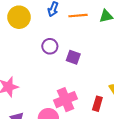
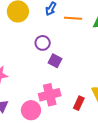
purple square: (73, 57) -> (55, 61), moved

